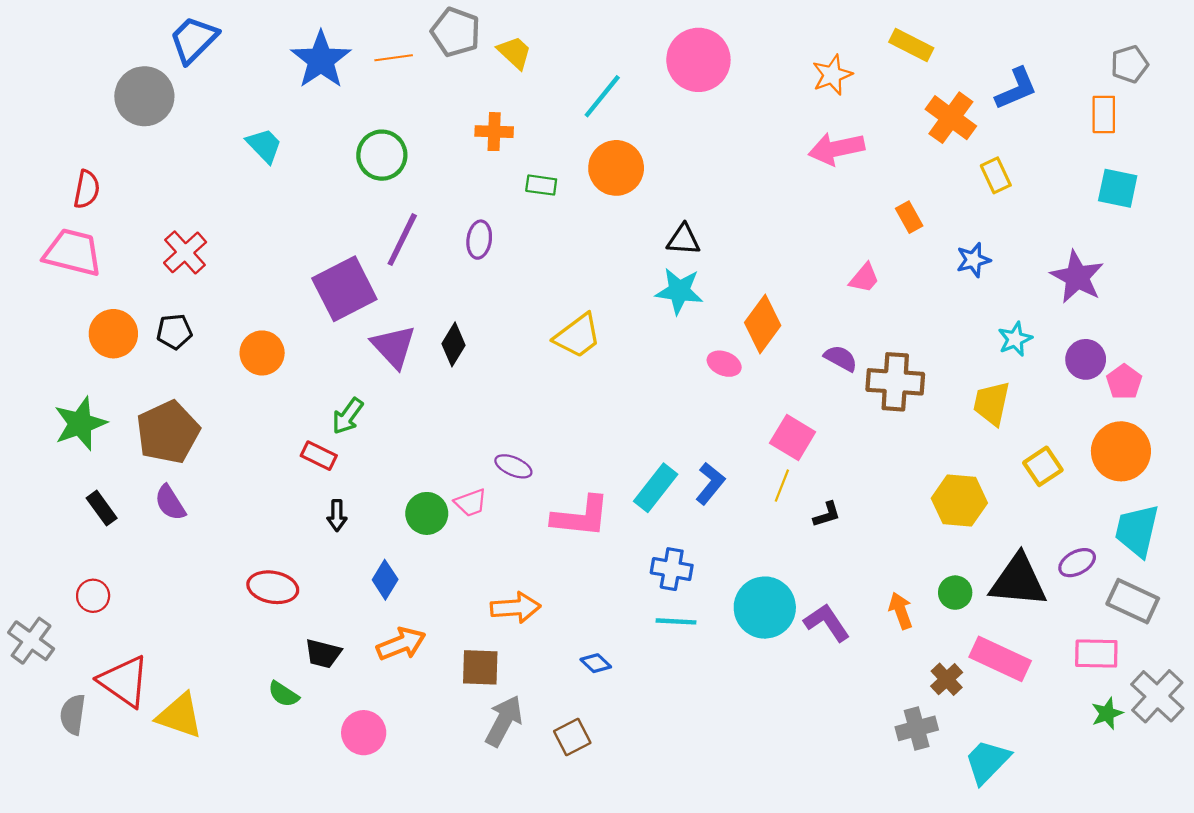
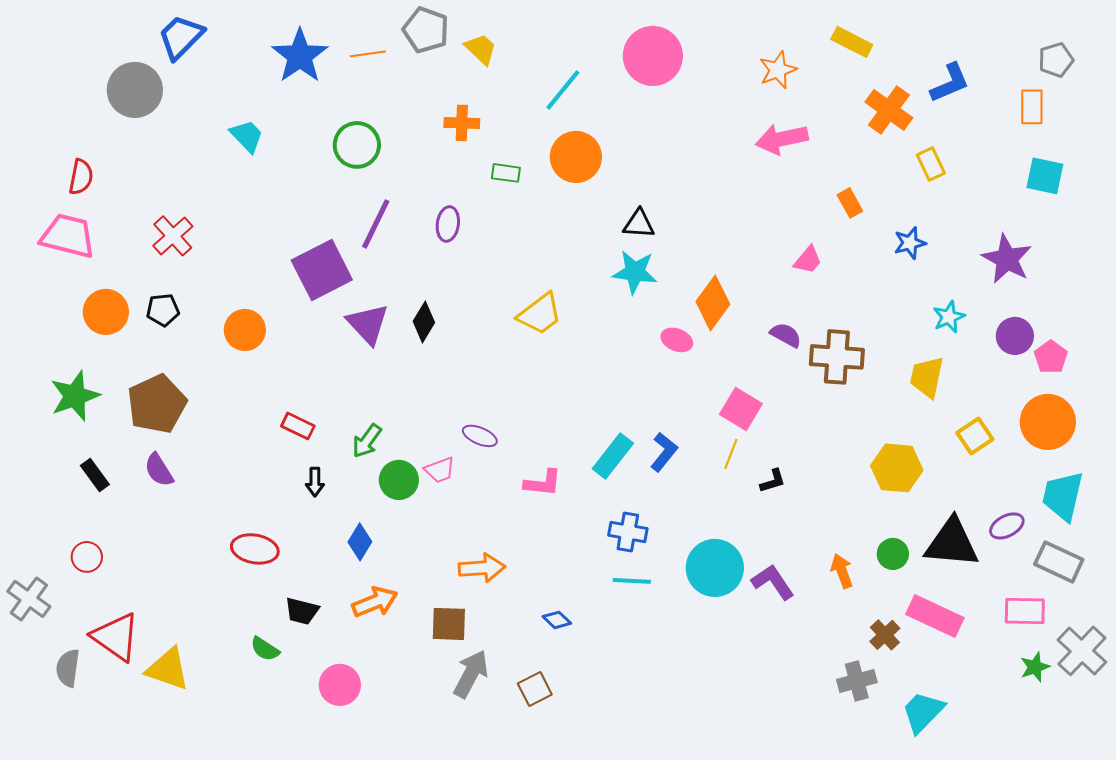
green arrow: (348, 416) -> (367, 441), moved
pink L-shape: (581, 517) -> (543, 483), size x0.7

